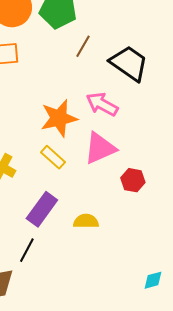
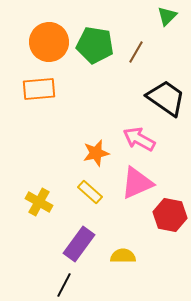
brown line: (83, 46) -> (136, 52), moved
orange star: (59, 118) -> (96, 153), size x0.7
red hexagon: (133, 180) -> (170, 215), size x1.4

